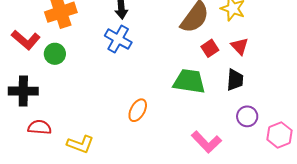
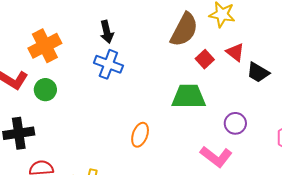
black trapezoid: (235, 80) -> (258, 72), moved, turned 125
purple circle: (247, 116) -> (235, 123), moved

